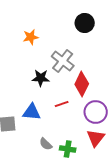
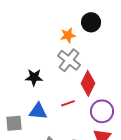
orange star: (31, 37) -> (68, 35), moved
black star: (41, 78) -> (34, 77), moved

